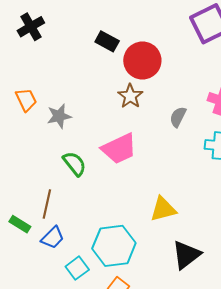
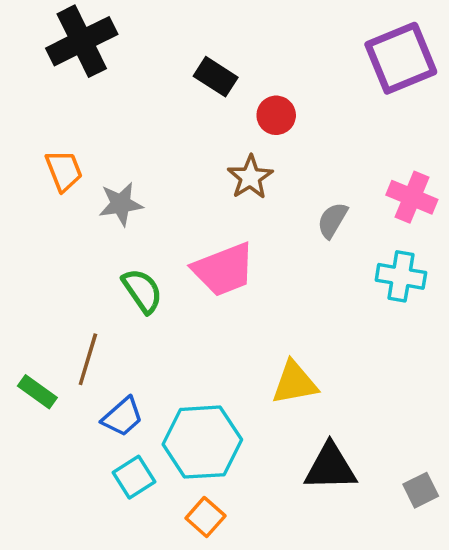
black cross: (31, 27) -> (82, 41), size x1.4
red circle: (142, 60) -> (276, 115), size x0.6
blue trapezoid: (53, 238) -> (123, 417), moved
black triangle: (186, 255) -> (330, 467), turned 32

